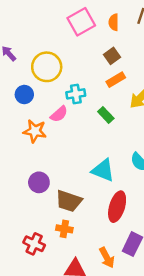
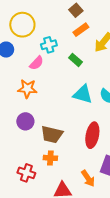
orange star: (35, 131) -> (27, 89), moved
cyan triangle: (103, 170) -> (83, 94), moved

